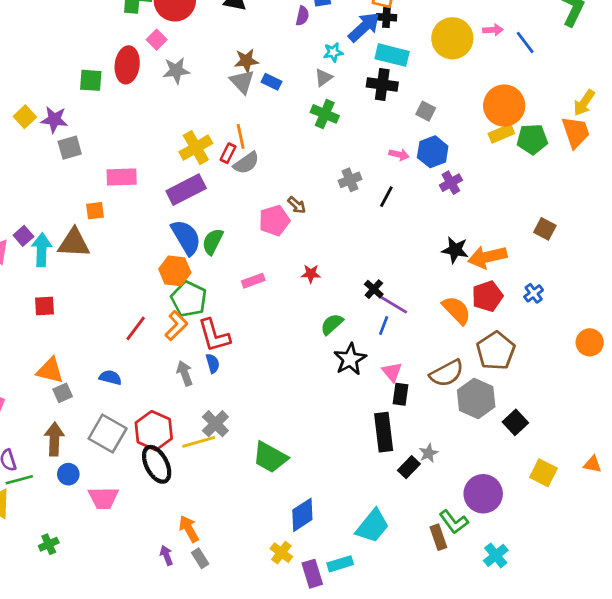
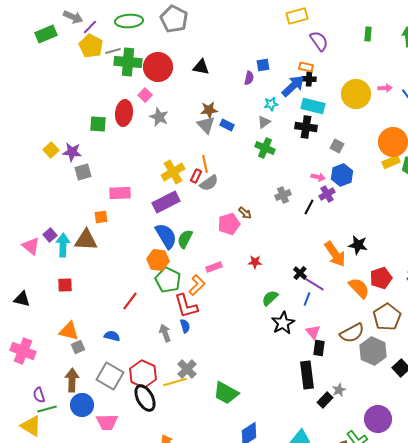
gray star: (176, 71) -> (159, 117), turned 30
purple cross: (451, 183) -> (327, 194), moved
orange arrow: (487, 257) -> (335, 254), moved, turned -112
orange L-shape: (176, 326) -> (197, 285), moved
blue circle: (68, 474) -> (82, 405), size x1.5

